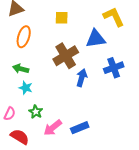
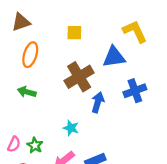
cyan star: (26, 88) -> (71, 128), moved
green star: (36, 112) -> (35, 145), moved

